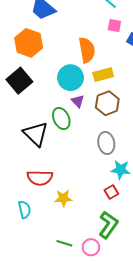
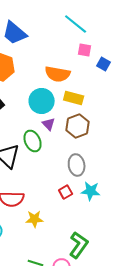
orange semicircle: (87, 50) -> (58, 74), turned 110
yellow rectangle: (103, 75) -> (74, 98), turned 30
red square: (111, 192) -> (66, 192), moved

